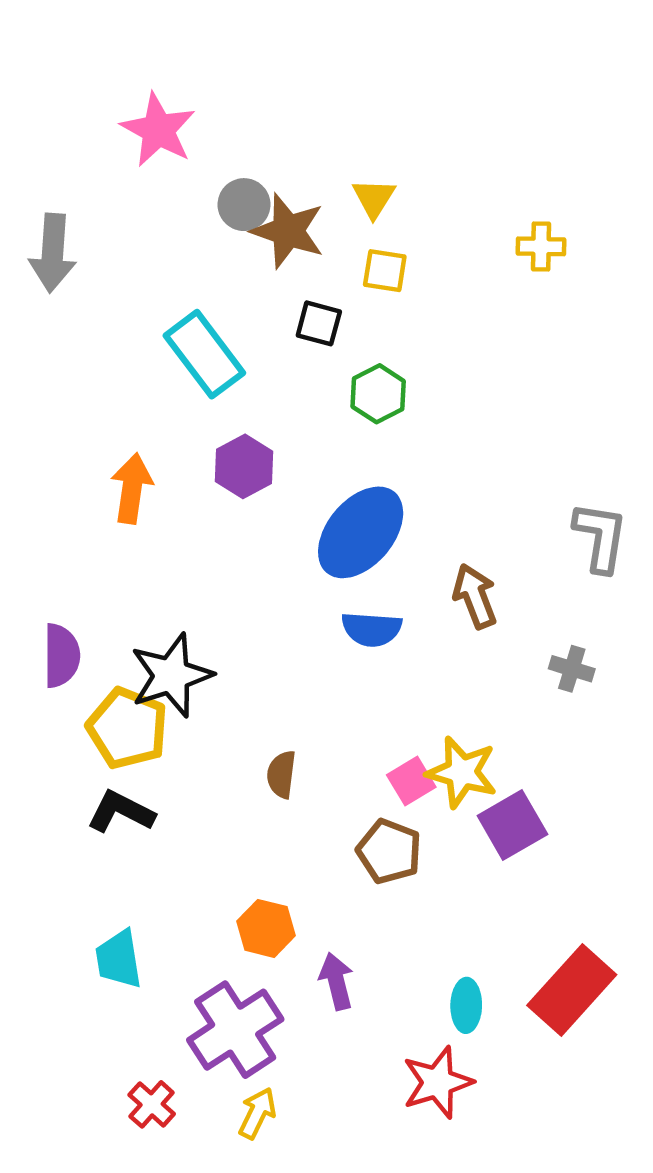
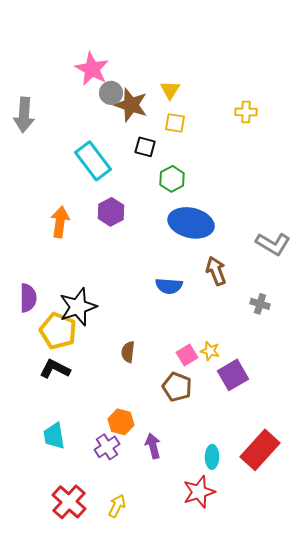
pink star: (158, 130) -> (92, 69), moved
blue ellipse: (361, 532) -> (191, 223), moved, turned 63
gray L-shape: (600, 537) -> (273, 244), turned 112
yellow star: (462, 772) -> (210, 351), size x0.6
purple cross: (235, 1030) -> (107, 447), moved, size x0.6
red cross: (152, 1104) -> (69, 502), size x1.6

